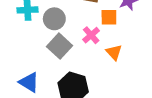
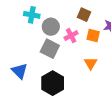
pink cross: (91, 35) -> (71, 36), moved
gray square: (60, 46) -> (50, 49), turned -30

